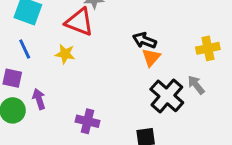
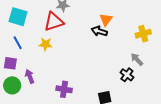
red triangle: (79, 22) -> (54, 22), turned -35
orange triangle: (151, 57) -> (106, 20), moved
black cross: (167, 96) -> (127, 75), moved, size x0.6

